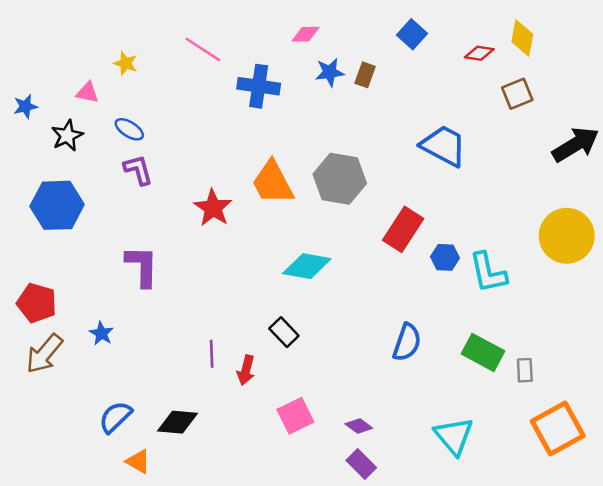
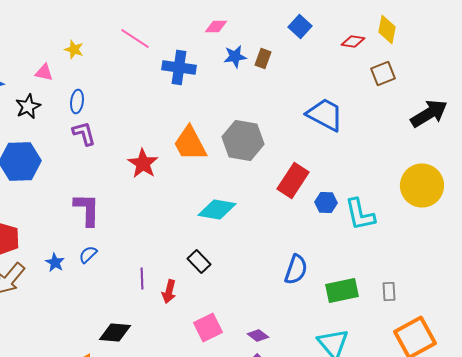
blue ellipse: (129, 129) -> (77, 102), turned 65
green rectangle: (483, 352) -> (342, 290), moved, turned -40
blue semicircle: (115, 417) -> (88, 254), moved, size x0.7

